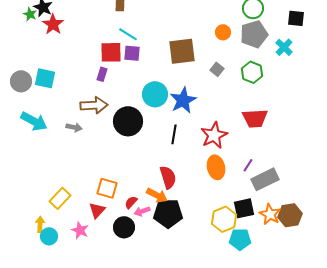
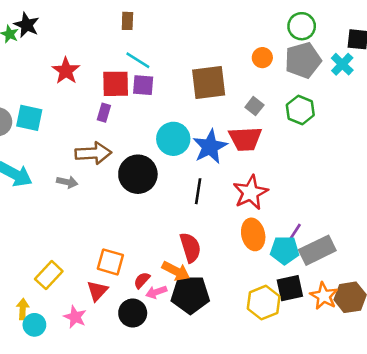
red star: (53, 24) -> (66, 71), moved
cyan cross: (284, 47) -> (342, 64), moved
red trapezoid: (255, 118) -> (245, 139), moved
cyan pentagon: (240, 239) -> (285, 250), moved

